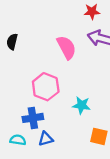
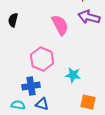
blue triangle: (46, 139) -> (42, 104), turned 32

